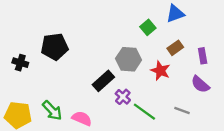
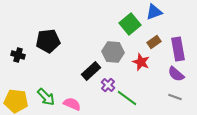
green square: (148, 27) -> (130, 24), size x1.5
purple rectangle: (203, 56) -> (178, 49), size x1.6
gray line: (182, 110) -> (175, 97), moved

